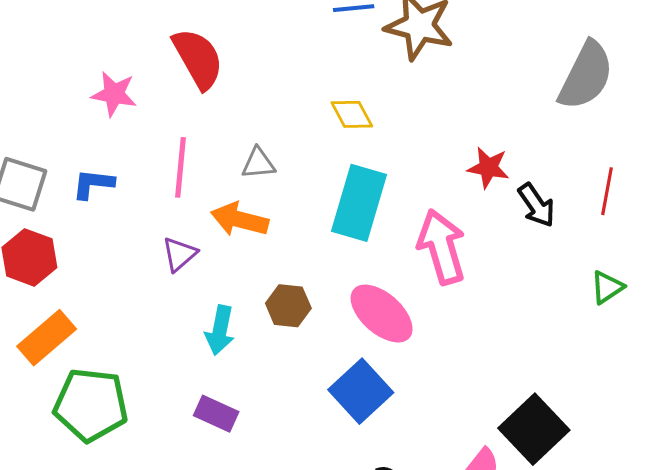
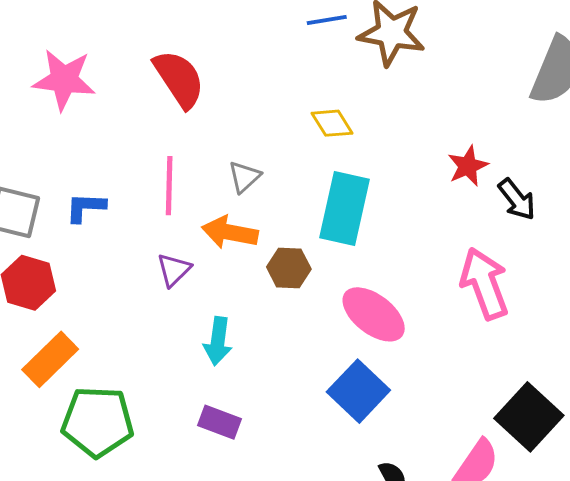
pink star: (114, 94) -> (64, 80), moved, size x1.4
gray triangle: (258, 163) -> (244, 177), turned -33
red star: (488, 168) -> (468, 166), turned -30
pink arrow: (442, 247) -> (484, 284), moved
brown hexagon: (288, 306) -> (289, 268), moved

